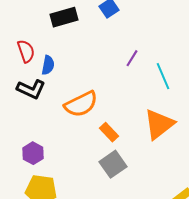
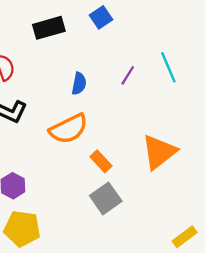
blue semicircle: (48, 65) -> (79, 84), moved
cyan line: (163, 76) -> (168, 67), moved

